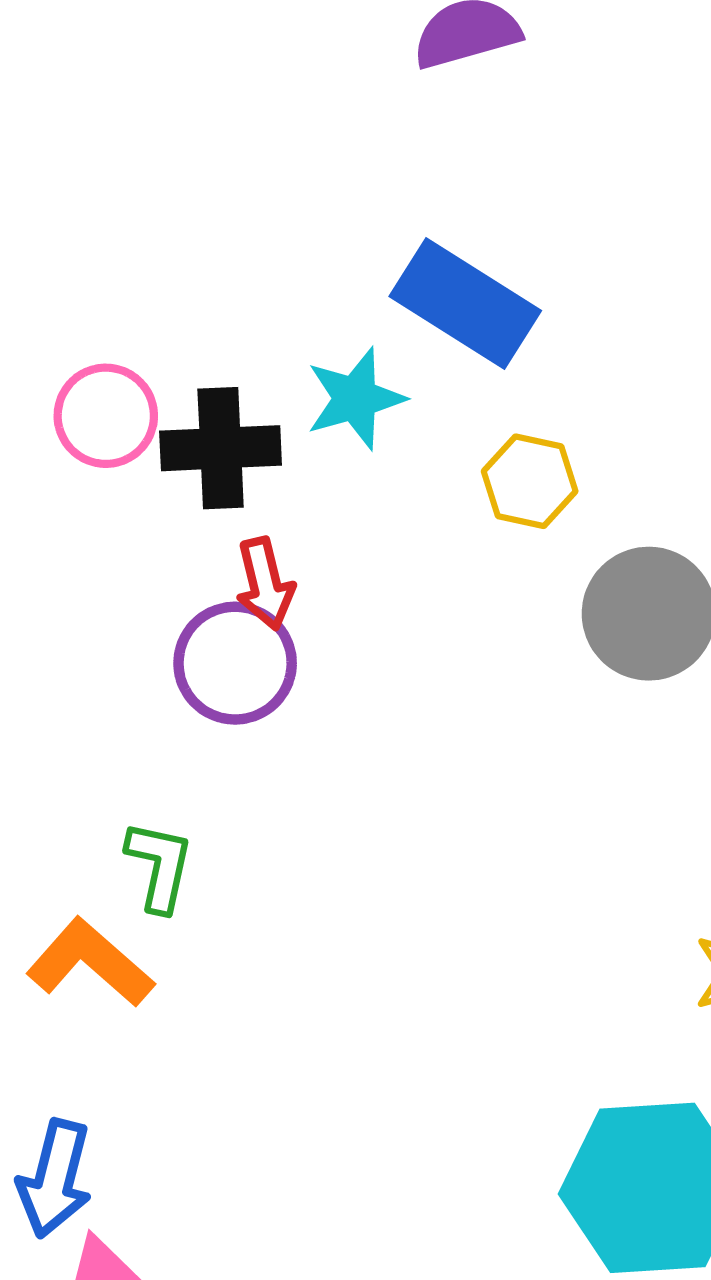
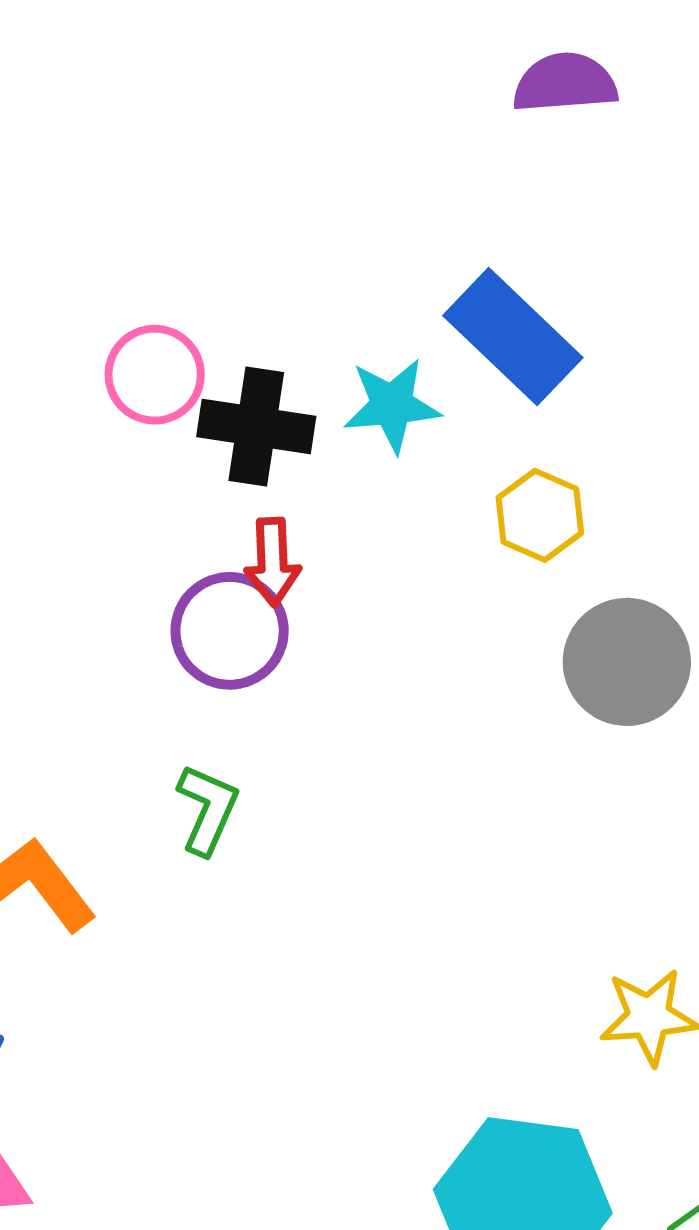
green L-shape: (159, 866) -> (208, 809), moved

